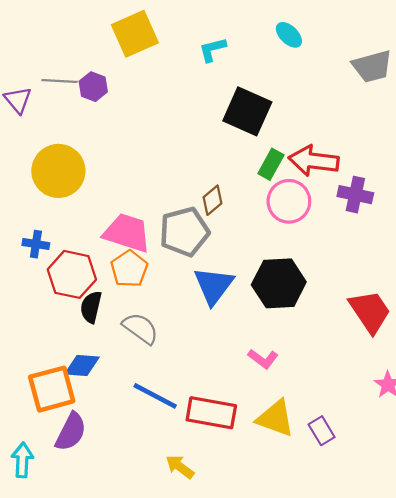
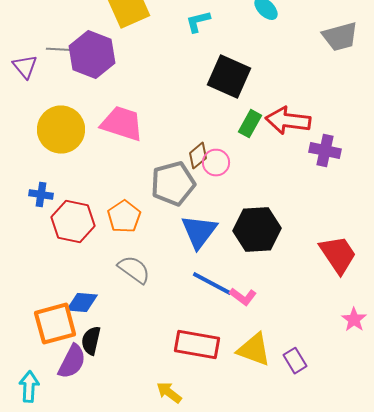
purple hexagon: (93, 87) -> (92, 55), size x1.8
pink circle: (289, 201) -> (216, 163), moved, size x0.7
pink trapezoid: (127, 233) -> (122, 124), moved
black semicircle: (91, 307) -> (91, 341), moved
blue line: (155, 396) -> (212, 284), moved

